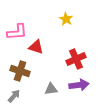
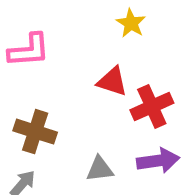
red triangle: (36, 47) -> (112, 82), moved

